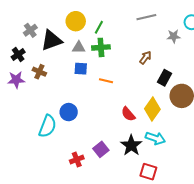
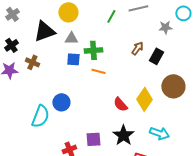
green line: (99, 27) -> (111, 16), moved
gray cross: (30, 30) -> (12, 14), moved
green cross: (101, 47) -> (93, 50), moved
black rectangle: (165, 78) -> (156, 56), moved
cyan arrow: (155, 138) -> (159, 133), moved
purple square: (101, 149) -> (93, 139), turned 35

